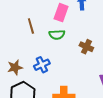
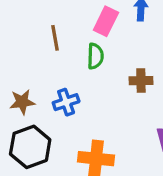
green semicircle: (57, 35) -> (95, 56), turned -91
brown cross: (86, 47) -> (141, 81), turned -32

